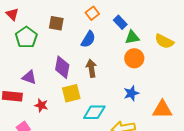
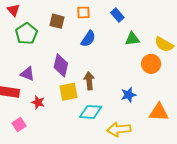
orange square: (92, 13) -> (83, 12), moved, turned 32
blue rectangle: (120, 22) -> (117, 15), moved
orange circle: (134, 58) -> (151, 64), moved
brown arrow: (91, 68) -> (89, 81), moved

